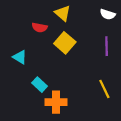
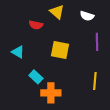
white semicircle: (108, 14) -> (87, 16), moved
yellow square: (65, 43) -> (60, 50), moved, turned -30
yellow line: (104, 89) -> (95, 81), turned 30

